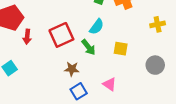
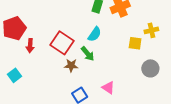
red square: (61, 35) -> (62, 43), turned -30
yellow square: (121, 49) -> (135, 43), moved
brown star: (72, 69) -> (71, 65), moved

